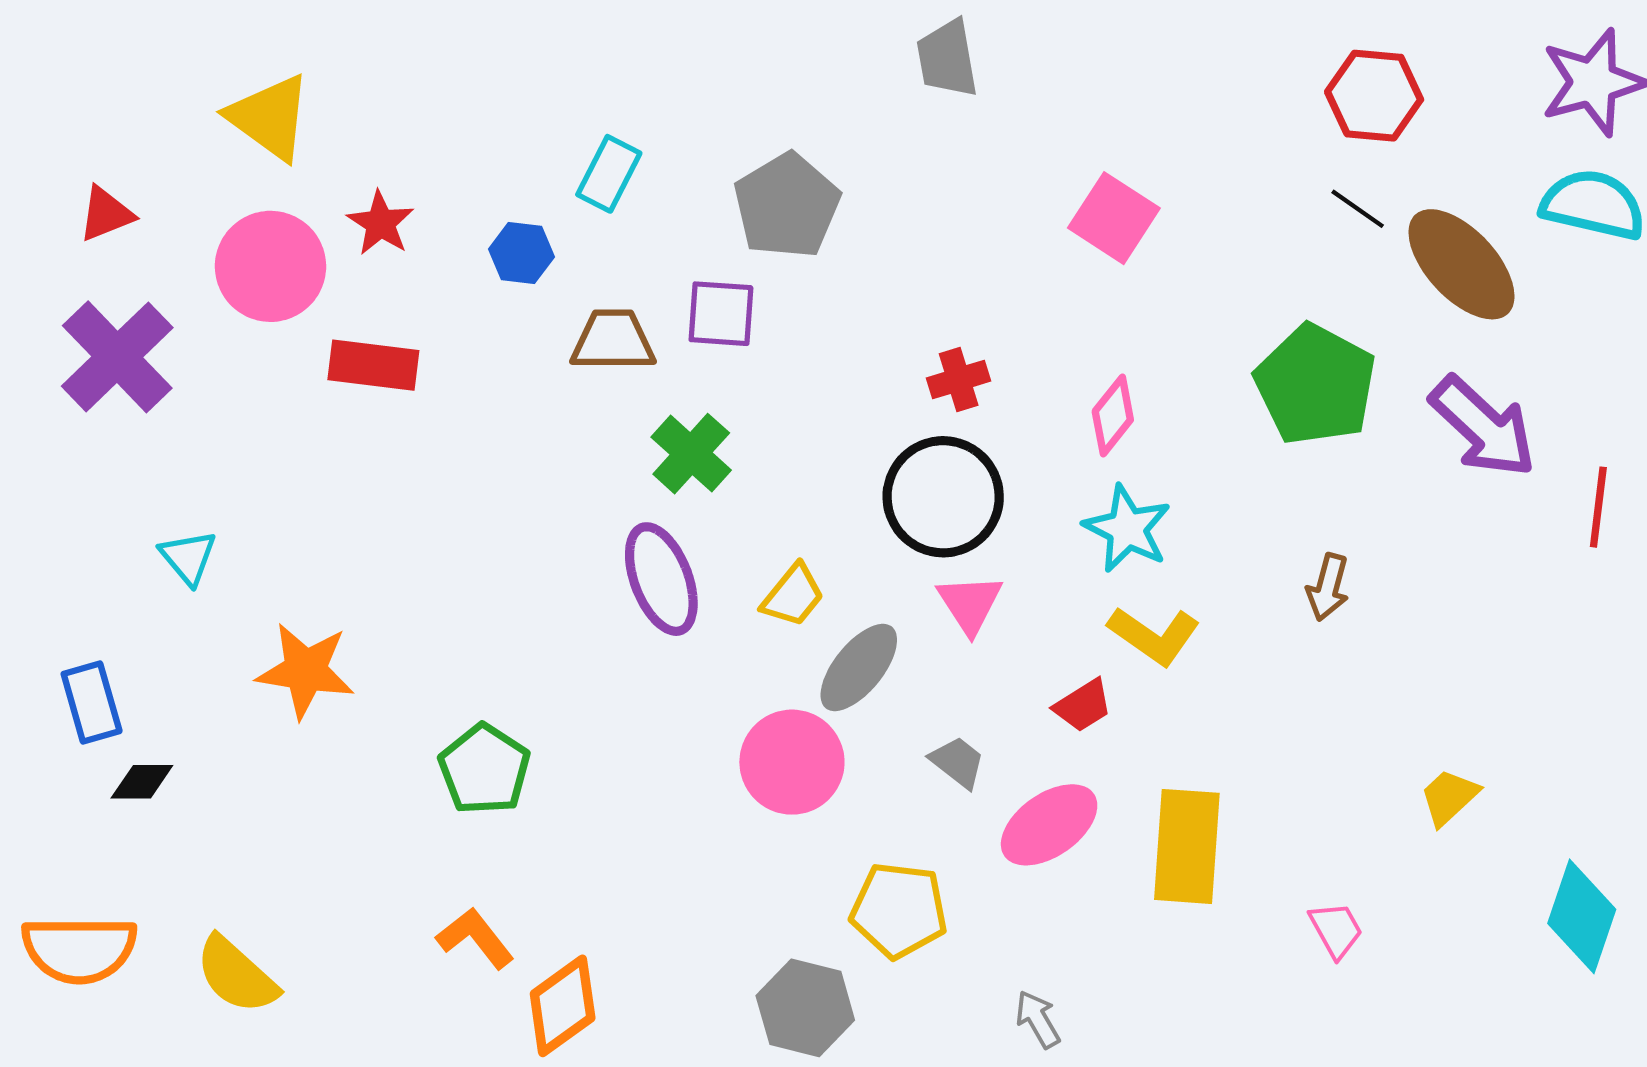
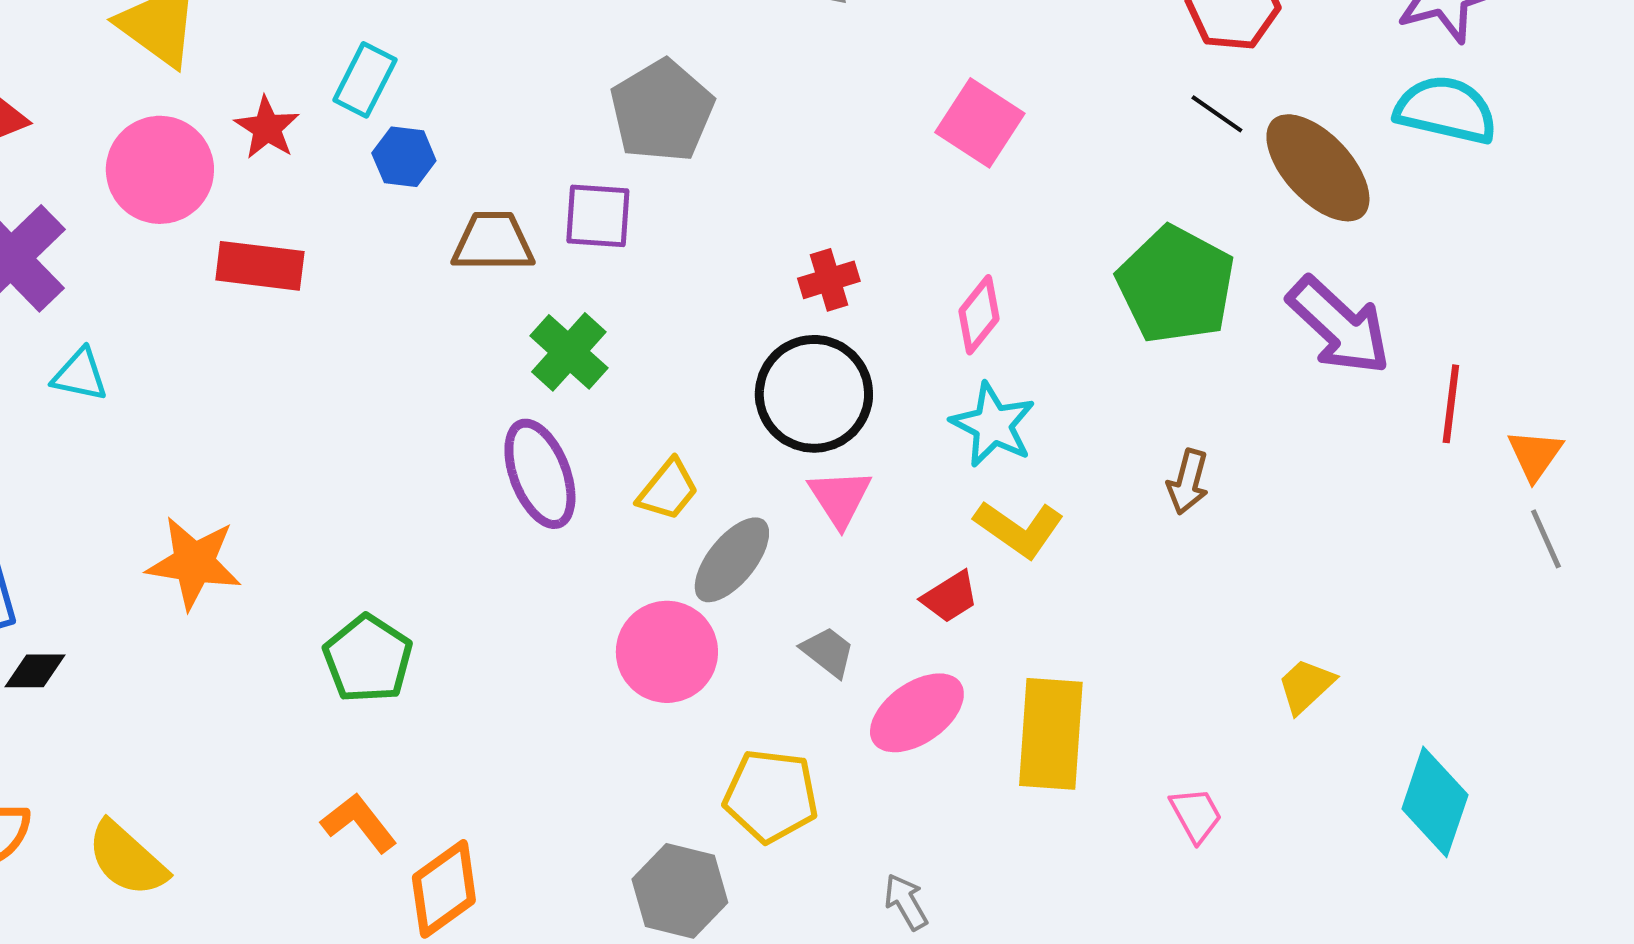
cyan rectangle: (609, 174) -> (365, 80), moved
cyan triangle: (188, 557) -> (80, 375), moved, turned -38

